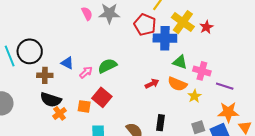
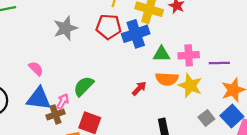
pink semicircle: (87, 14) -> (36, 68), moved
blue triangle: (67, 63) -> (39, 99), size x1.6
brown cross: (45, 75) -> (55, 114), moved
yellow star: (194, 96) -> (190, 86), size x1.5

